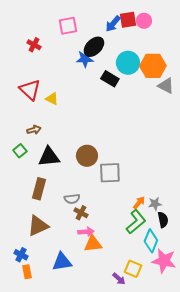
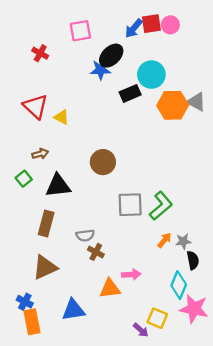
orange hexagon: (153, 66) -> (173, 105), moved
black rectangle: (110, 79) -> (130, 93), turned -54
brown circle: (87, 156) -> (103, 162), moved
green L-shape: (136, 222) -> (161, 206), moved
pink arrow: (86, 232) -> (131, 274), moved
orange rectangle: (27, 272) -> (32, 322), size x1.5

